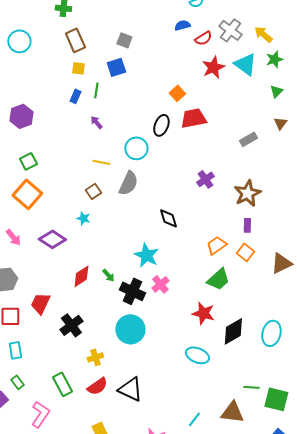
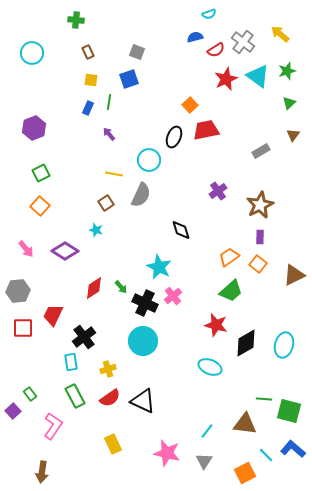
yellow arrow: (263, 34) -> (280, 34), moved
brown rectangle: (75, 40) -> (88, 52), size x0.6
orange square: (27, 194) -> (40, 206), size x0.7
cyan rectangle: (15, 350) -> (71, 362), moved

